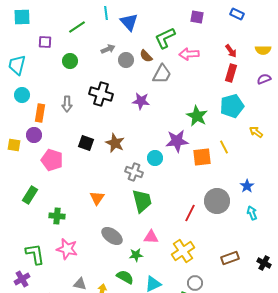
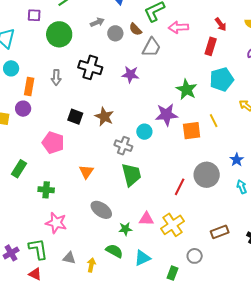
green circle: (70, 61) -> (59, 34), size x1.6
red rectangle: (231, 73) -> (211, 46), moved
pink pentagon: (52, 160) -> (53, 143), moved
pink triangle: (151, 237) -> (146, 219), moved
green L-shape: (35, 254) -> (38, 249), moved
gray circle: (195, 283) -> (195, 256), moved

